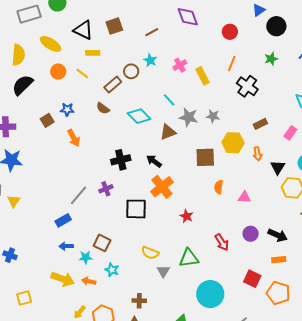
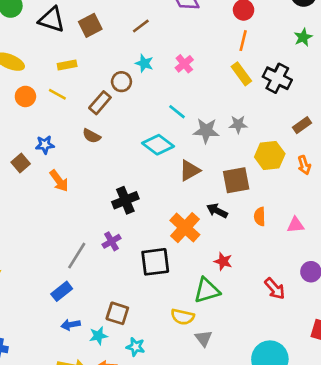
black triangle: (83, 30) -> (52, 20), moved
orange line: (232, 63) -> (243, 41), moved
yellow rectangle: (202, 76) -> (241, 74), moved
cyan diamond: (139, 116) -> (158, 145), moved
brown triangle: (168, 132) -> (190, 170), moved
black arrow: (154, 161) -> (217, 211), moved
green triangle: (189, 258) -> (207, 290), moved

